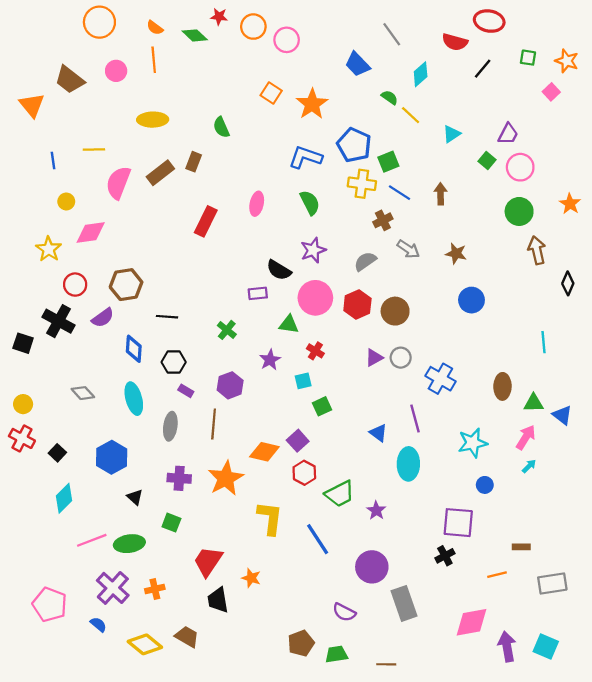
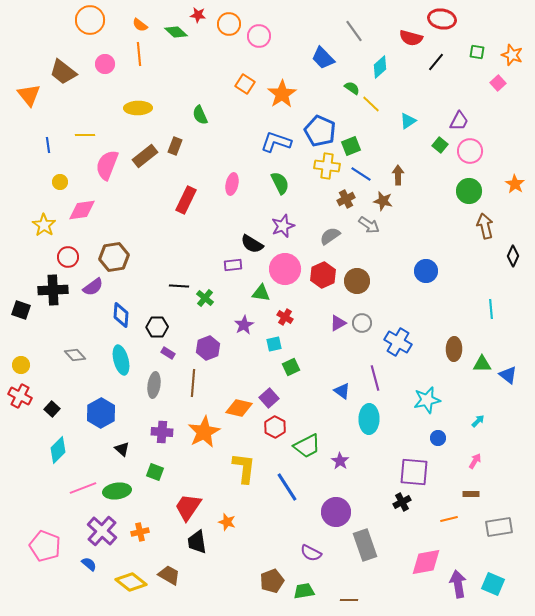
brown star: (456, 254) -> (383, 201), moved
black line: (167, 317) -> (179, 286), moved
black cross: (59, 321) -> (53, 290), turned -32
pink arrow: (526, 437) -> (475, 461), moved, size x0.7

